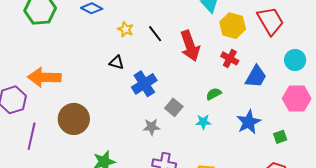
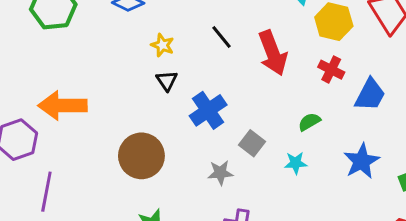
yellow star: (125, 29) -> (162, 45), moved
black triangle: (117, 62) -> (167, 81), turned 42
brown circle: (74, 119) -> (141, 156), moved

